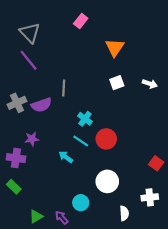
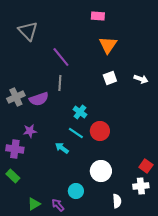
pink rectangle: (81, 21) -> (98, 16), moved, turned 56
purple line: (29, 60) -> (61, 57), moved
red square: (156, 163) -> (146, 166), moved

